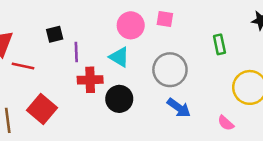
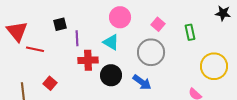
pink square: (165, 19) -> (158, 24), moved, turned 32
blue arrow: (179, 108) -> (142, 82), moved
red square: (42, 109) -> (50, 83), size x0.6

